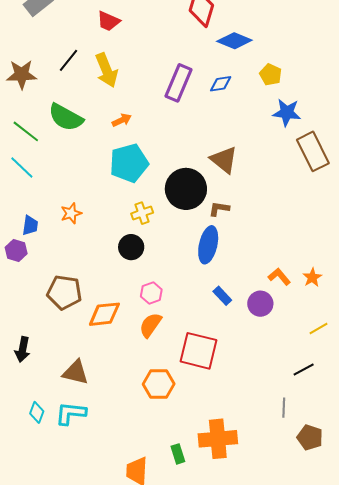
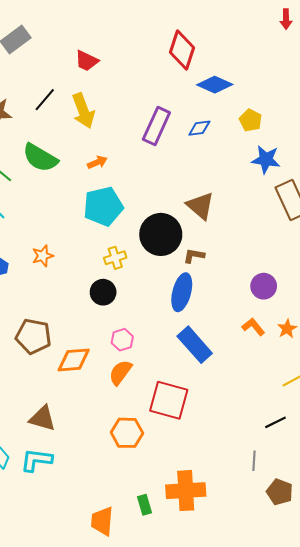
blue rectangle: (222, 296) -> (195, 345), size x1.8
purple circle: (260, 304) -> (264, 286), moved

